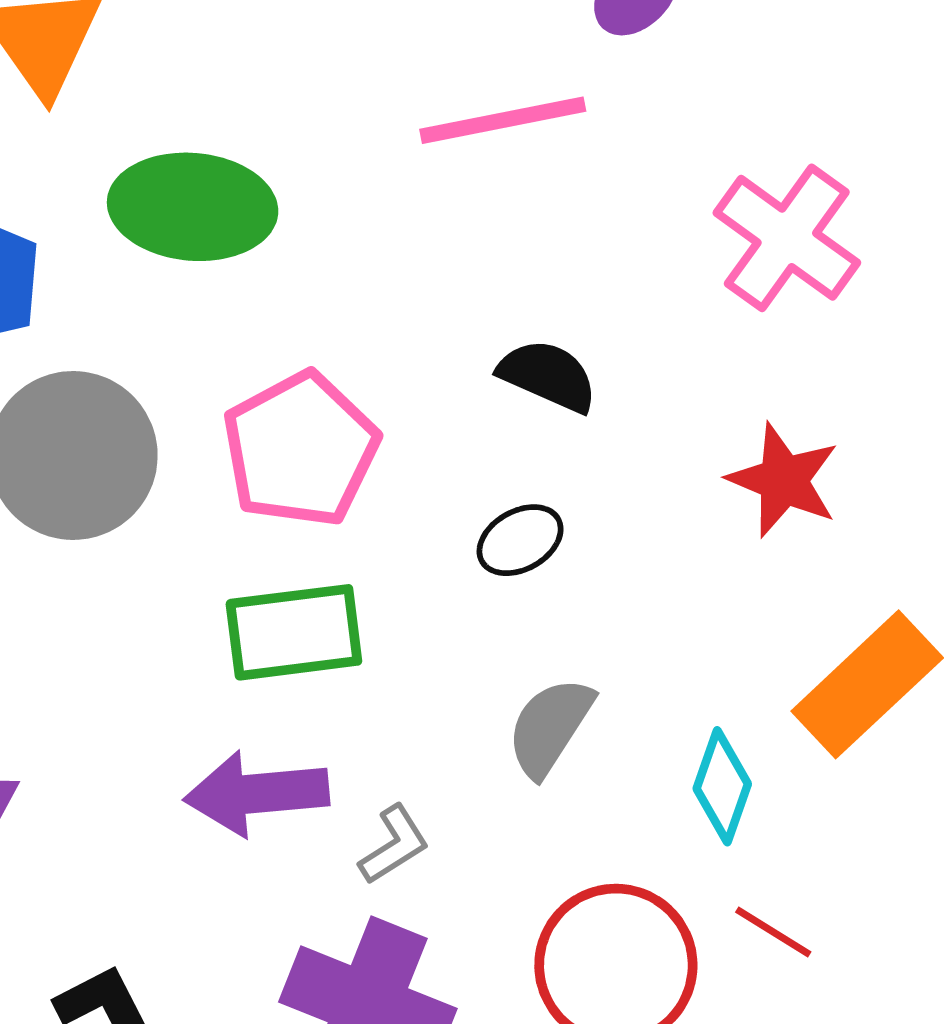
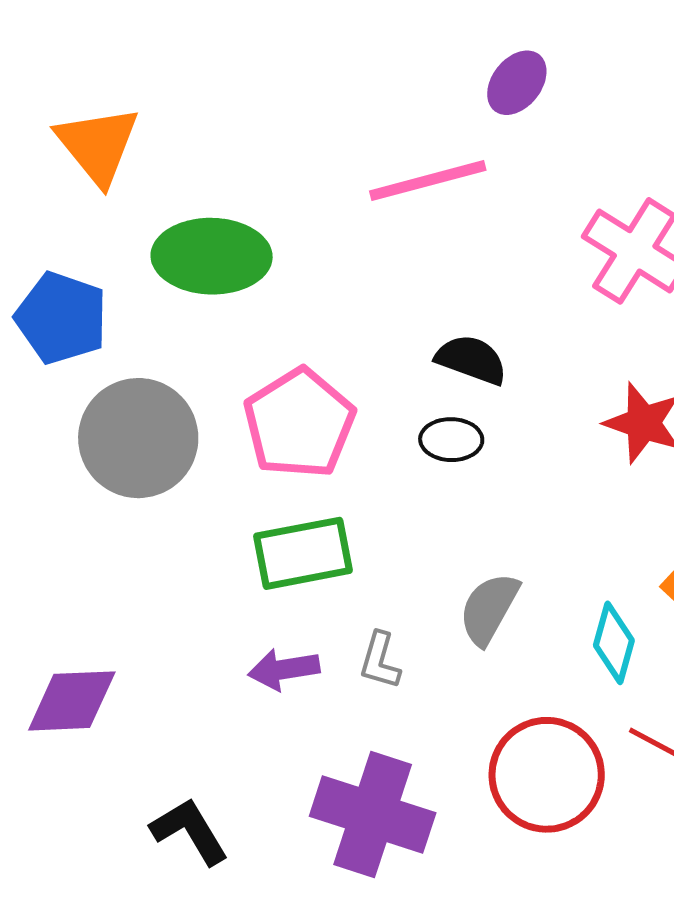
black ellipse: (520, 540) -> (451, 440), moved, turned 34
purple arrow: (257, 793) -> (284, 669), size x0.7
gray L-shape: (394, 845) -> (380, 660), moved, turned 142

